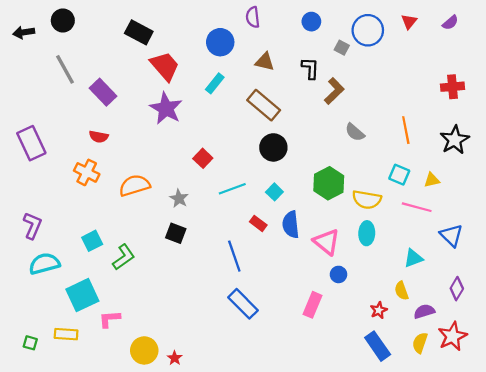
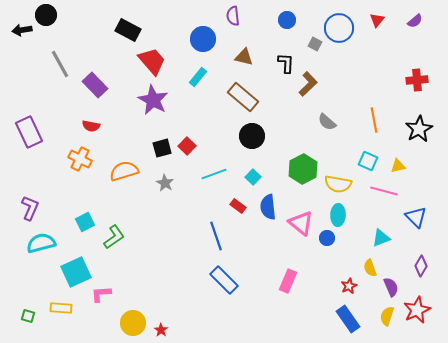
black circle: (63, 20) -> (46, 15), moved
black square: (176, 233) -> (162, 148), moved, turned -36
blue circle: (339, 274) -> (327, 238), moved
purple semicircle: (424, 311) -> (391, 287), turned 84

